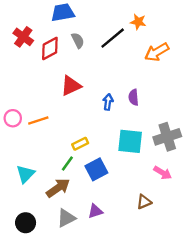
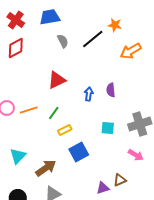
red cross: (23, 37) -> (16, 20), moved
red diamond: (50, 49) -> (16, 48), moved
cyan square: (130, 141) -> (108, 128), size x0.6
green line: (67, 163) -> (54, 113), moved
purple triangle: (95, 211) -> (103, 188), moved

